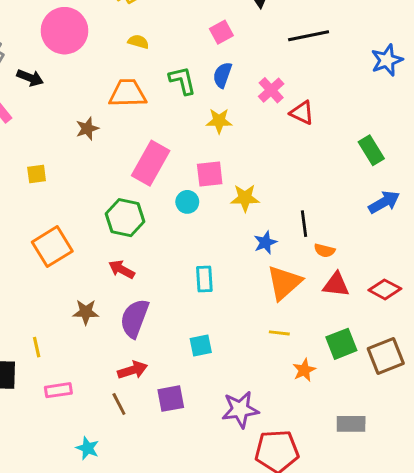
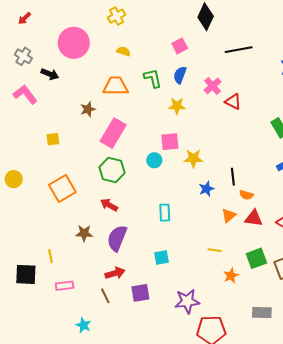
pink rectangle: (151, 163) -> (113, 133), moved
orange triangle: (284, 283) -> (229, 215), moved, size x0.6

